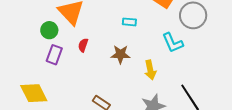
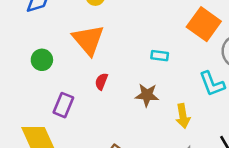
green circle: (49, 30) -> (42, 60), moved
purple rectangle: (54, 55) -> (63, 105), moved

